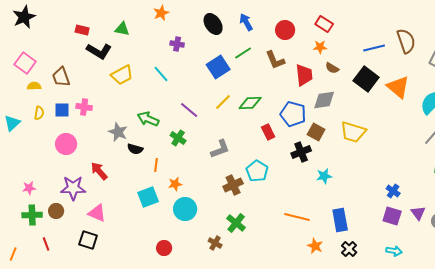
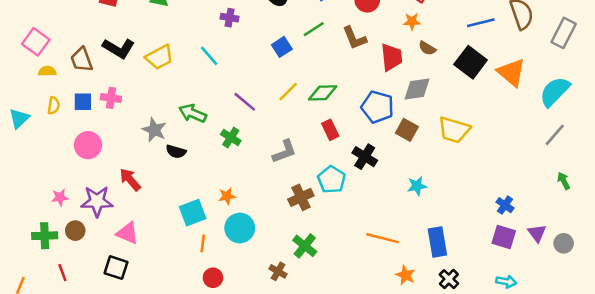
black L-shape: (99, 51) -> (119, 48), moved
blue square: (218, 67) -> (282, 47), size x0.7
red rectangle: (268, 132) -> (330, 130), moved
black cross: (301, 152) -> (365, 157), moved, turned -36
orange line: (156, 165) -> (203, 243), moved
pink star: (29, 188) -> (60, 197), moved

